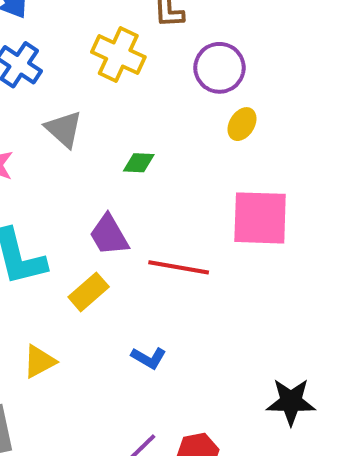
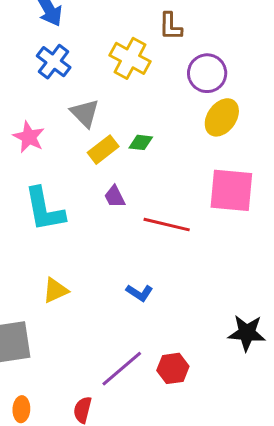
yellow ellipse: (242, 124) -> (222, 117), size x1.5
purple trapezoid: (109, 235) -> (115, 197), size x0.7
yellow rectangle: (89, 292) -> (103, 150), moved

